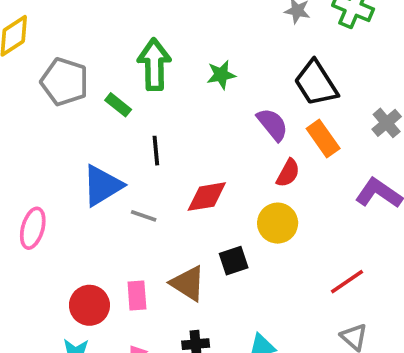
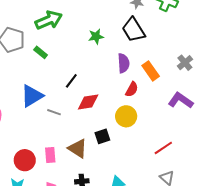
green arrow: (154, 65) -> (49, 20), moved, turned 68
black trapezoid: (316, 83) -> (133, 30), moved
purple semicircle: (272, 124) -> (124, 63), turned 36
black line: (156, 151) -> (71, 81), moved, turned 42

